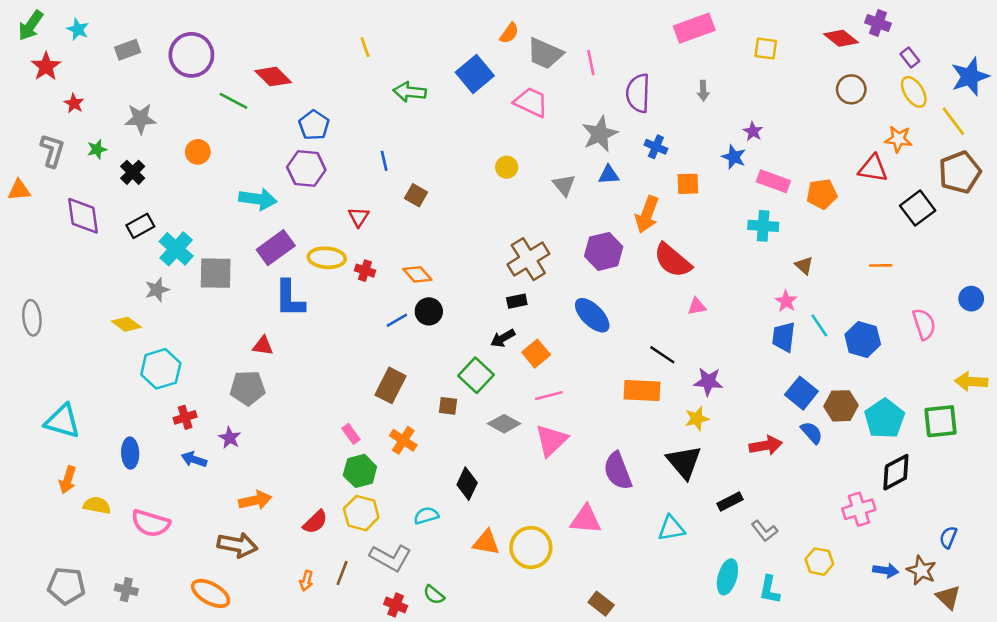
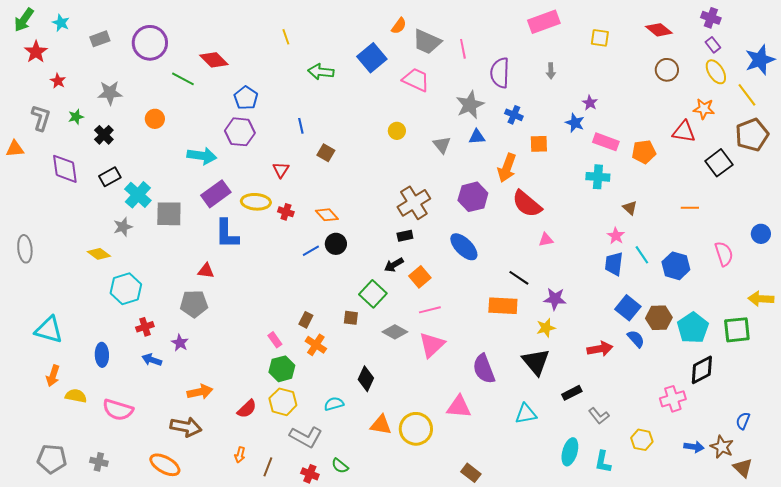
purple cross: (878, 23) -> (711, 18), moved
brown rectangle: (391, 385) -> (306, 320), moved, size x0.6
brown line: (342, 573) -> (268, 467), moved

